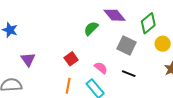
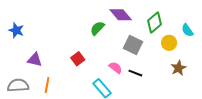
purple triangle: (28, 59) -> (35, 60), turned -42
pink semicircle: (101, 68) -> (115, 68), moved
orange line: (68, 86) -> (47, 85), moved

